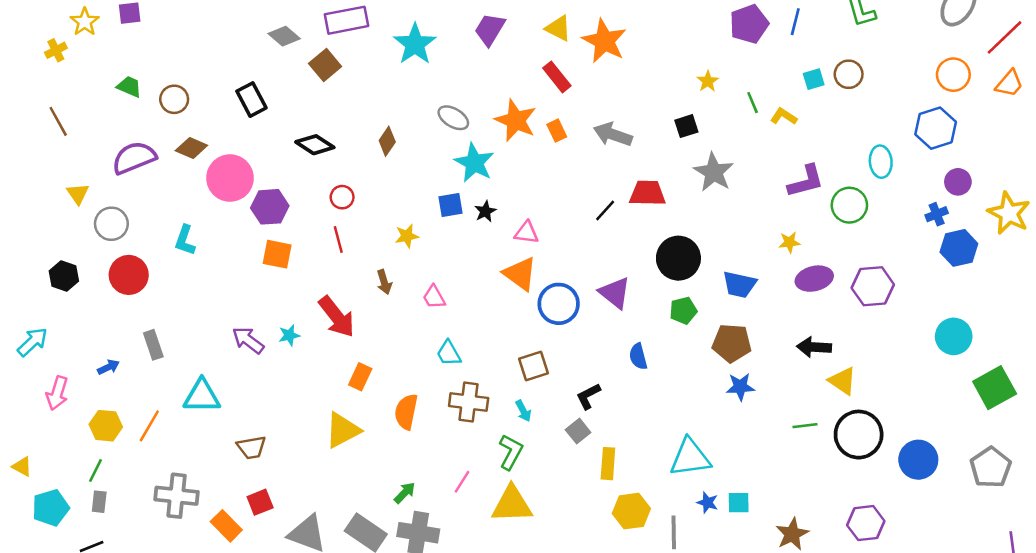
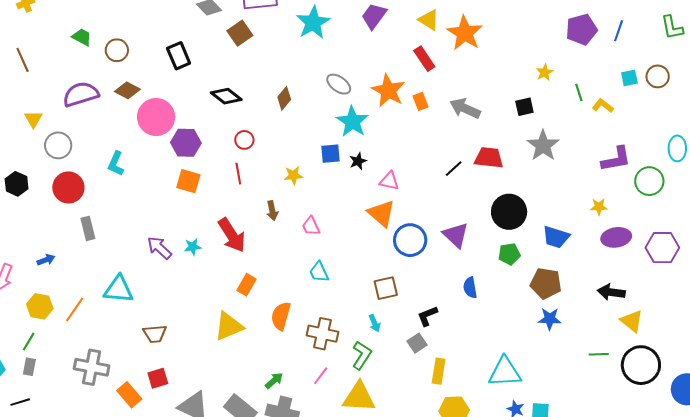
gray rectangle: (153, 345) -> (88, 228), moved
brown cross: (469, 402) -> (322, 334), moved

